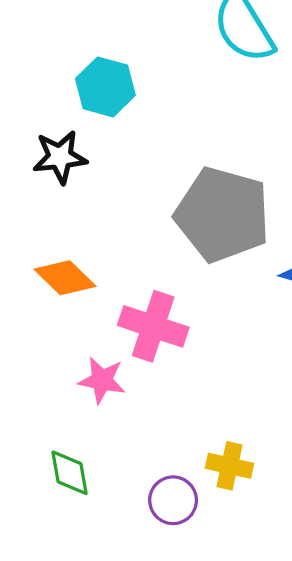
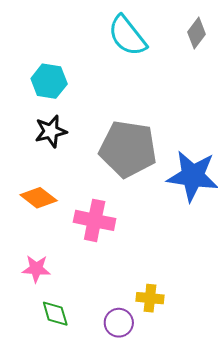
black star: (60, 157) -> (51, 131), moved
pink star: (102, 380) -> (36, 269), moved

